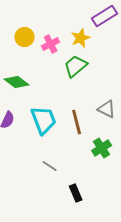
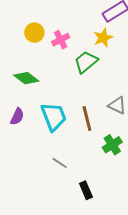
yellow star: (81, 38) -> (103, 38), moved

